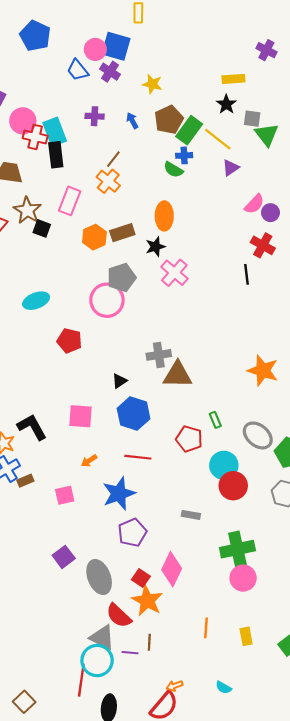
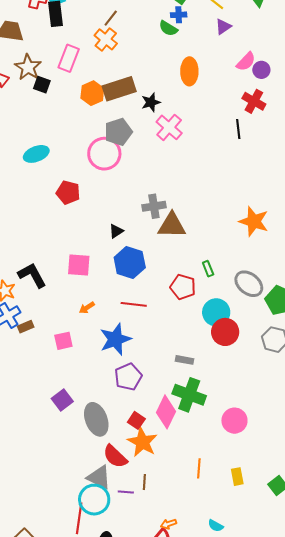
orange ellipse: (164, 216) -> (189, 71), moved
brown rectangle: (122, 233) -> (119, 89), size x1.4
green cross: (237, 549) -> (189, 395), moved, turned 32

